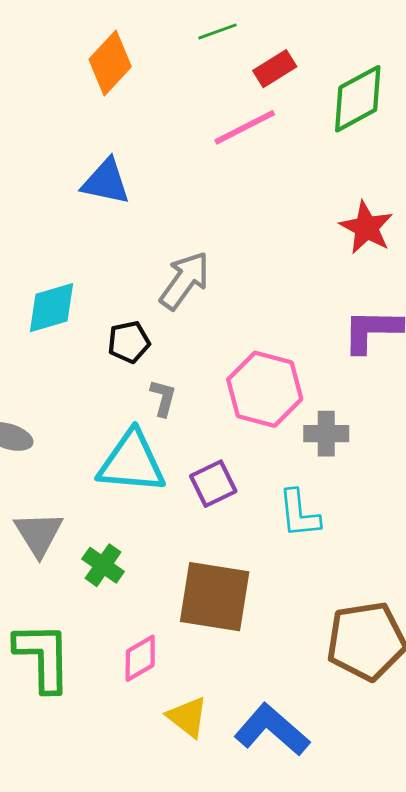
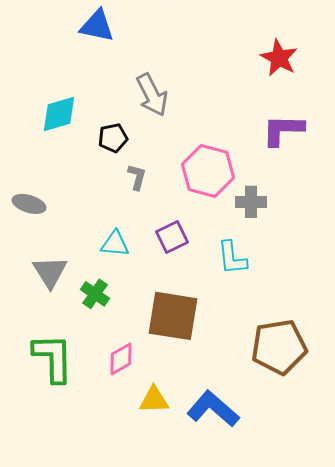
gray arrow: (185, 280) -> (152, 95), turned 117
cyan triangle: (132, 462) -> (115, 244), moved, size x0.6
yellow triangle: (187, 717) -> (154, 400), turned -40

